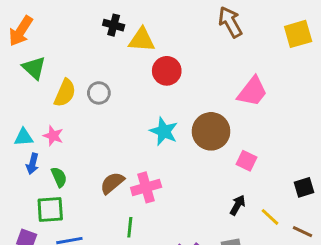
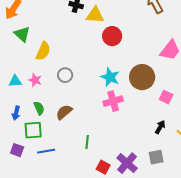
gray circle: (99, 93) -> (65, 75), moved
blue arrow: (32, 164) -> (16, 113), moved
brown semicircle: (112, 183) -> (64, 112), moved
pink cross: (146, 187) -> (113, 101), moved

